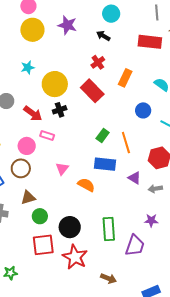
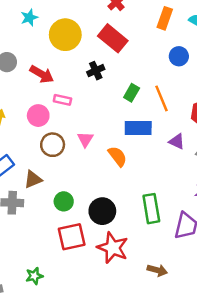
orange rectangle: (125, 78) -> (165, 18), moved
black cross: (60, 110) -> (96, 71), moved
brown circle: (21, 168) -> (53, 145), moved
orange semicircle: (86, 185) -> (117, 156), turned 30
brown triangle: (28, 198) -> (33, 179), moved

